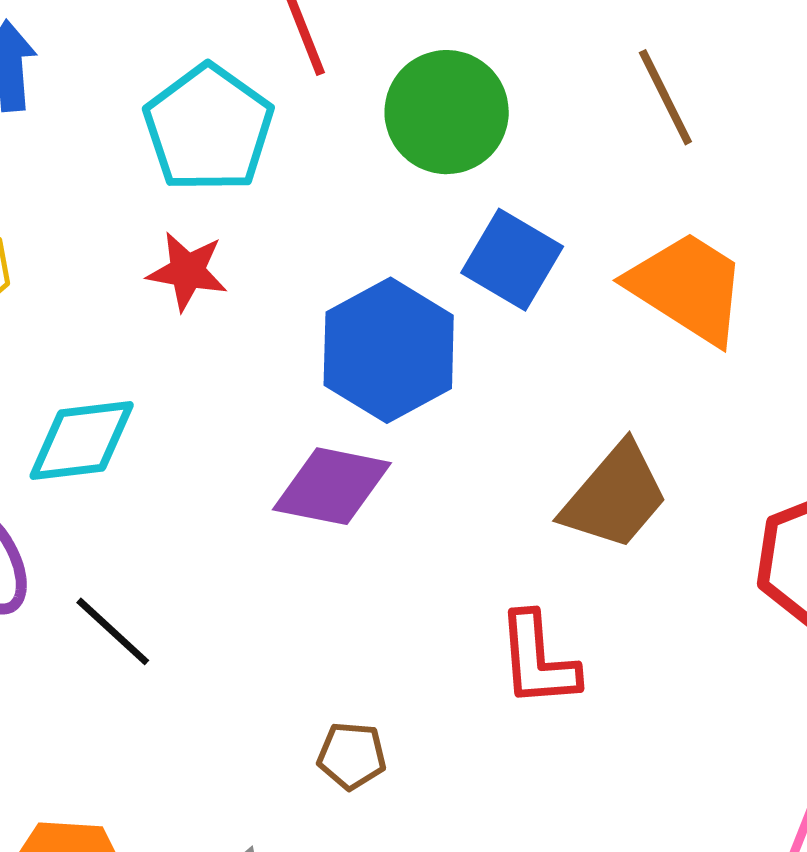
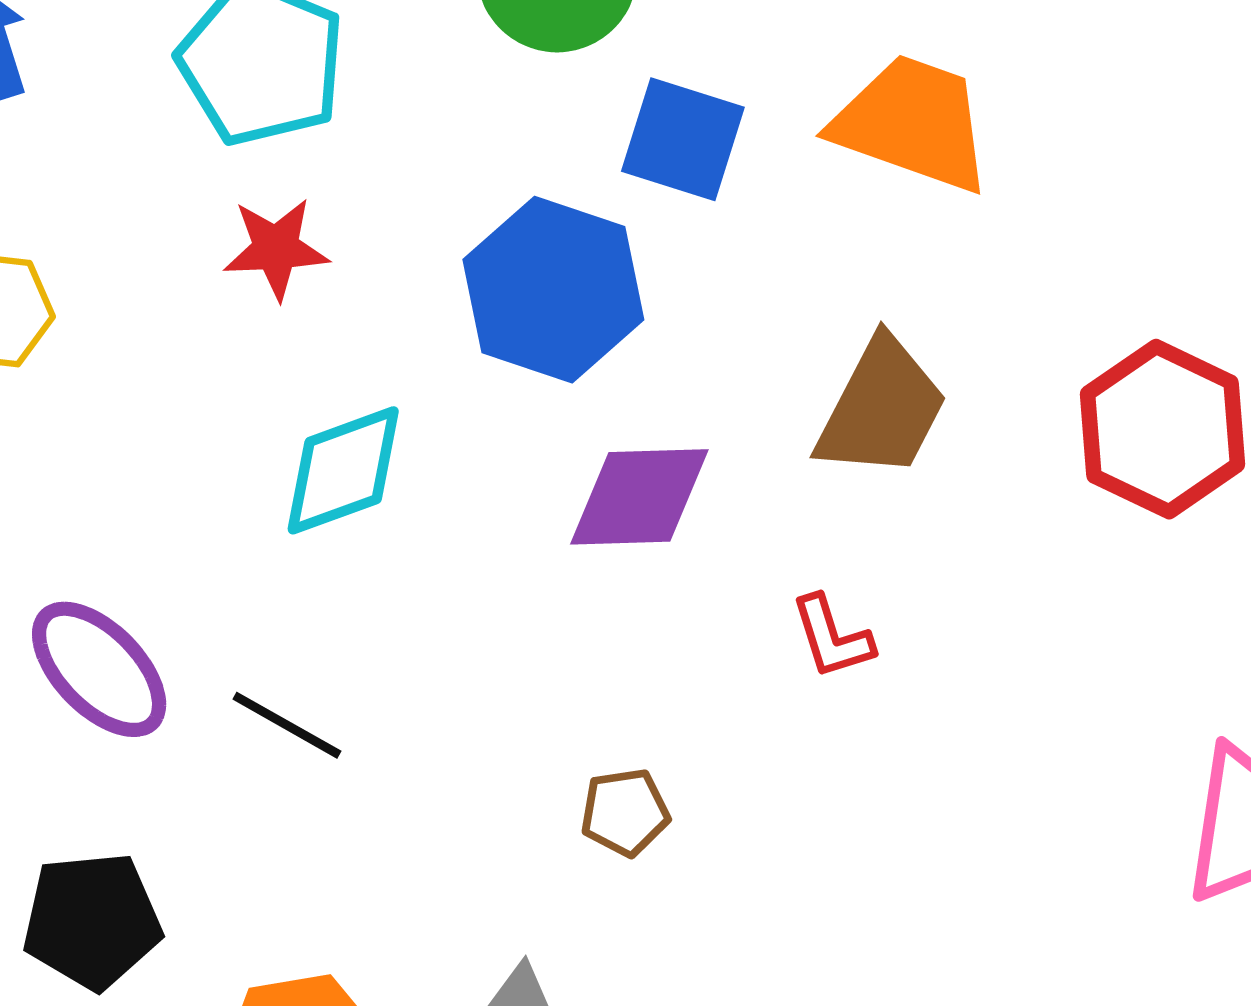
cyan diamond: (82, 440) -> (343, 470), moved
purple diamond: (332, 486) -> (639, 497), moved
red L-shape: (538, 660) -> (832, 637), size x0.7

